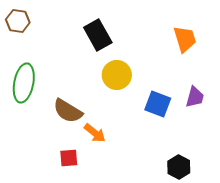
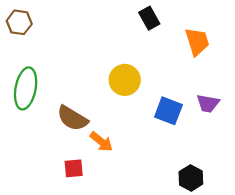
black rectangle: (98, 35) -> (149, 18), moved, size x0.7
purple trapezoid: (195, 97) -> (208, 103), turned 85

